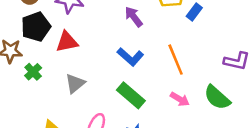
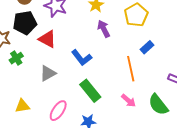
blue rectangle: (194, 12) -> (147, 47), moved
red triangle: (67, 42) -> (47, 39), turned 30
blue L-shape: (130, 57) -> (82, 58), moved

